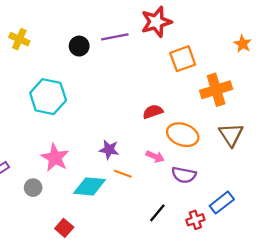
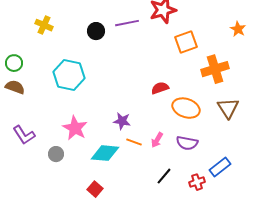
pink arrow: (155, 157) -> (157, 140), moved, turned 98
red square: (64, 228) -> (95, 189), moved

